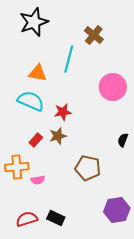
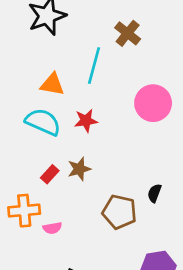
red star: (63, 112) -> (86, 121), moved
black semicircle: (123, 140) -> (154, 193), moved

